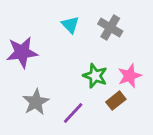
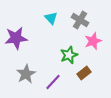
green star: (95, 76) -> (69, 55), turned 30
pink star: (130, 76) -> (93, 41), moved

